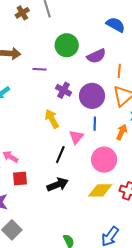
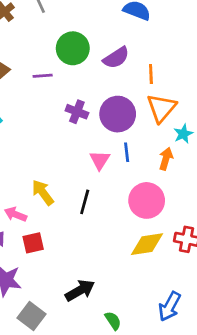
purple line: (40, 69) -> (43, 76), moved
yellow arrow: (52, 119) -> (43, 192), moved
pink triangle: (76, 137) -> (100, 160), moved
black arrow: (58, 185) -> (80, 290), moved

